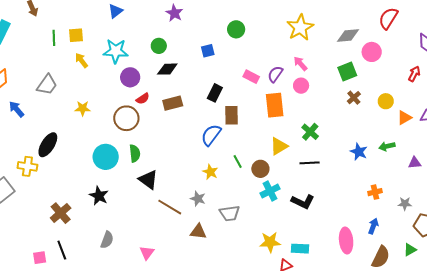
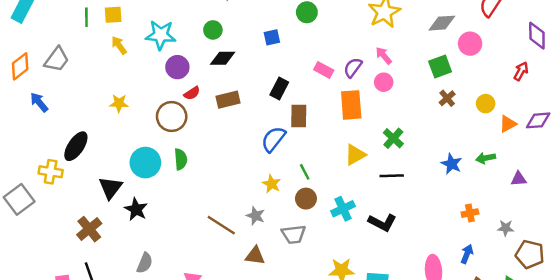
gray trapezoid: (47, 85) -> (57, 59), moved
brown circle: (260, 169) -> (306, 199), moved
black triangle: (148, 180) -> (110, 188), moved, turned 30

